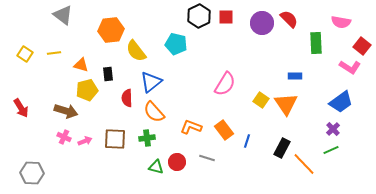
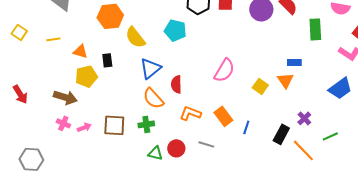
yellow square: (25, 54) -> (19, 32), moved
red semicircle: (127, 98) -> (176, 84), moved
orange triangle: (286, 104) -> (285, 80), moved, size x0.7
purple cross: (333, 129) -> (304, 118), moved

